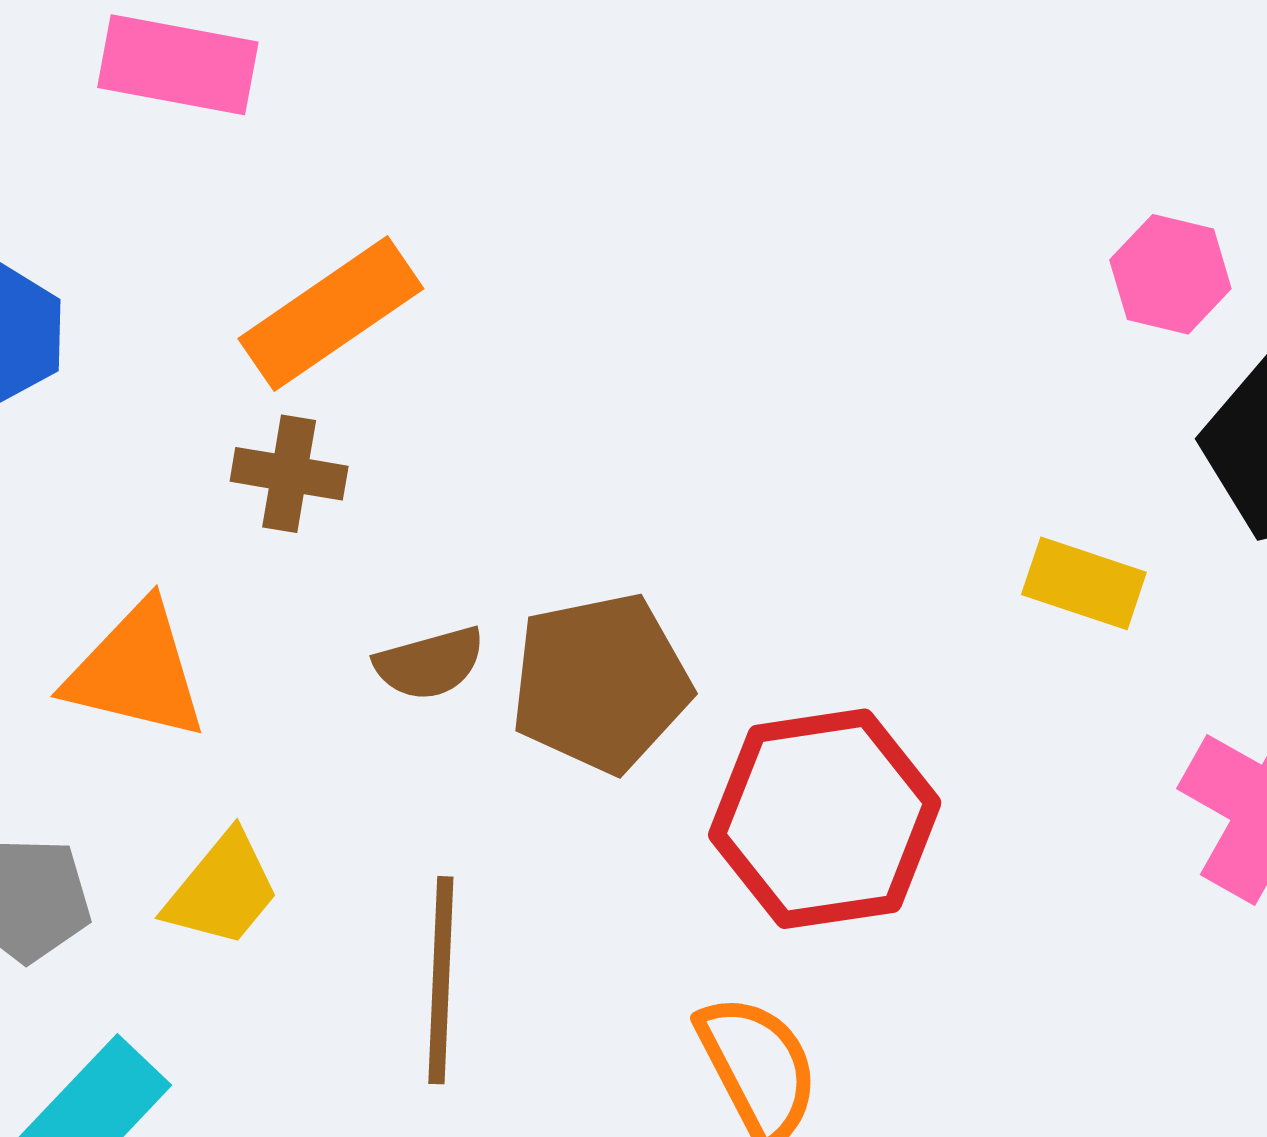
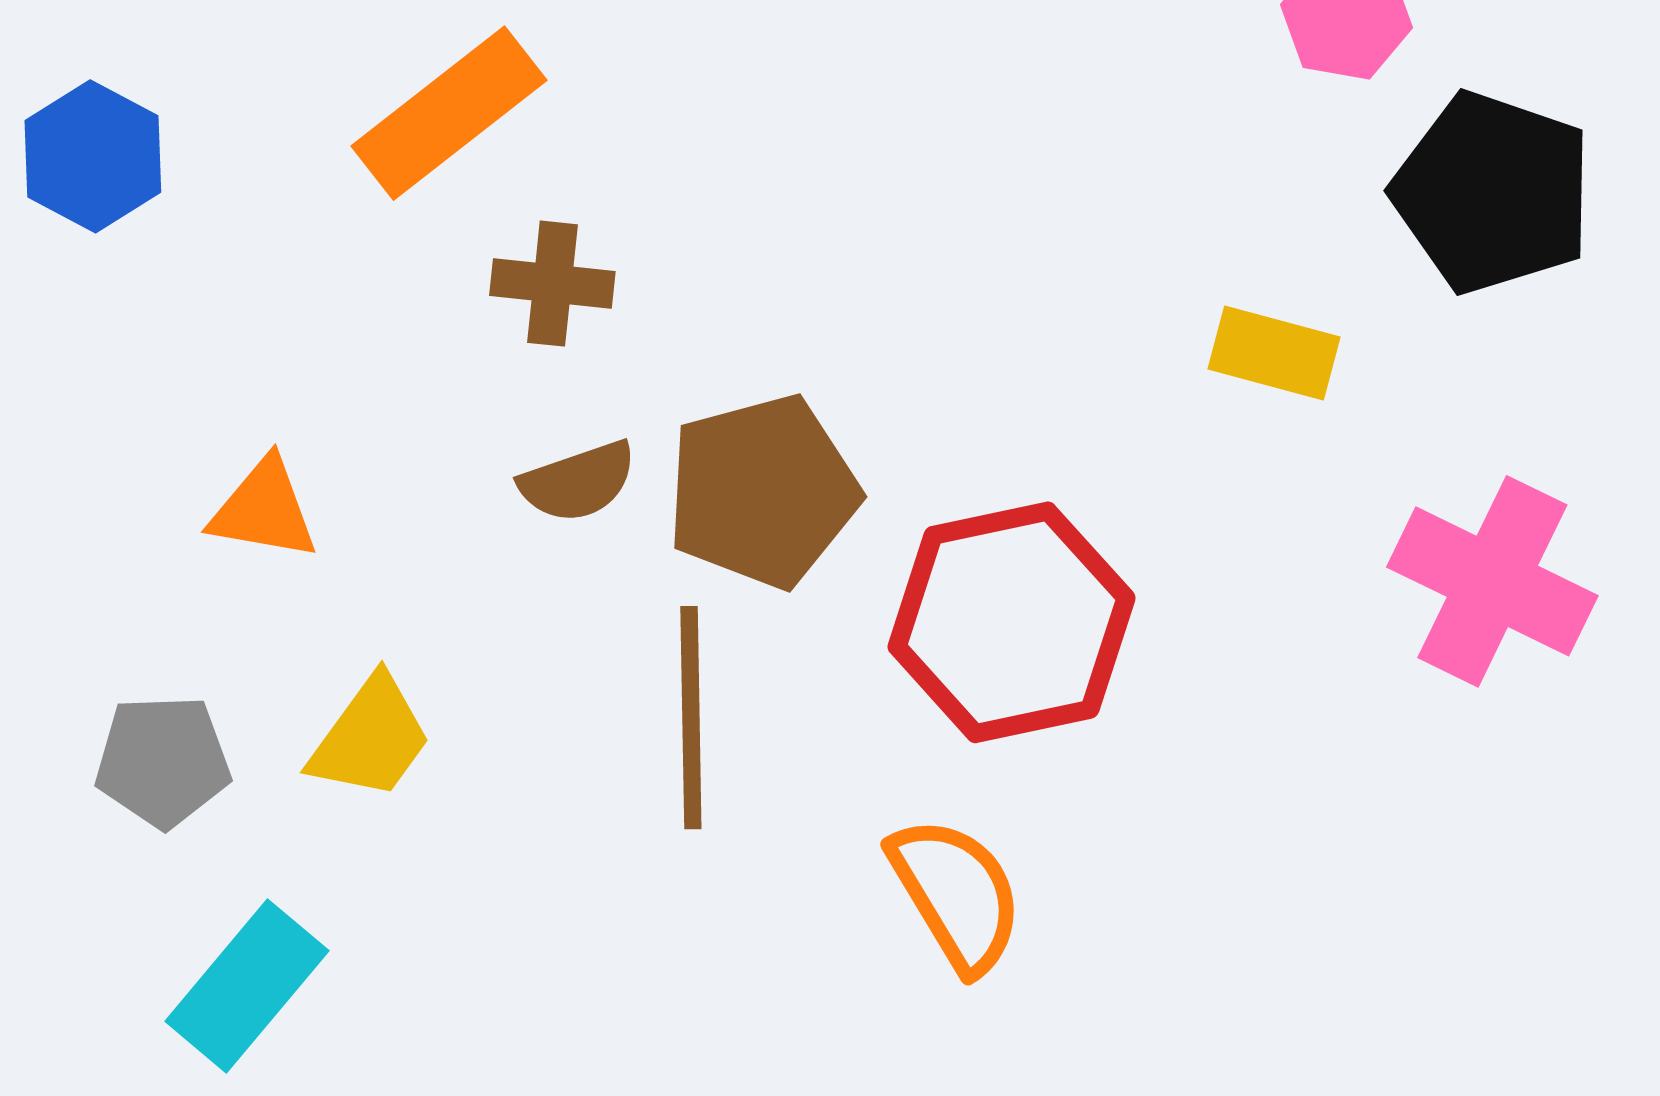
brown cross: (289, 474) -> (552, 284), moved
orange triangle: (136, 671) -> (264, 509), size x0.7
brown line: (441, 980) -> (691, 718), moved

